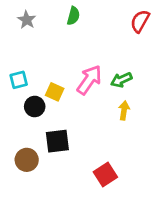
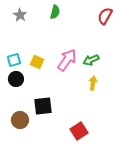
yellow square: (55, 92) -> (37, 62), moved
black circle: (35, 106) -> (16, 79), moved

